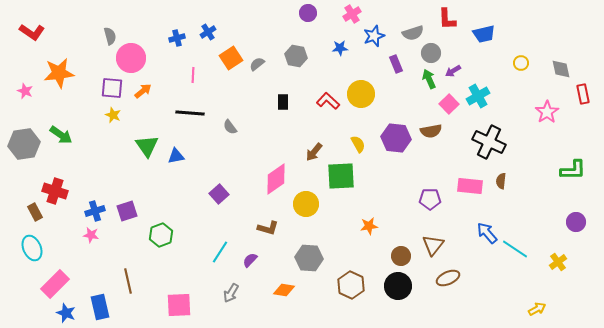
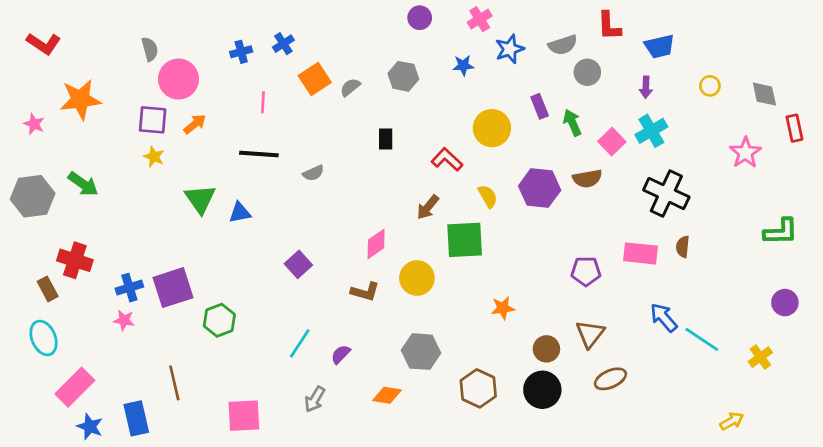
purple rectangle: (396, 64) -> (540, 106), moved
purple arrow: (453, 71) -> (646, 87), moved, turned -56
green arrow: (429, 79) -> (572, 123), moved
red L-shape: (328, 101) -> (447, 159), moved
gray semicircle: (230, 127) -> (313, 173), turned -77
pink diamond: (276, 179) -> (376, 244), size x0.7
purple square: (127, 211) -> (173, 288), size x1.4
brown L-shape: (268, 228) -> (365, 292), moved

